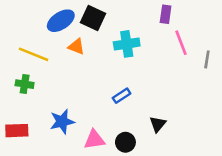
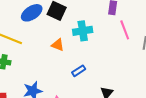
orange triangle: (76, 47) -> (58, 45), moved

